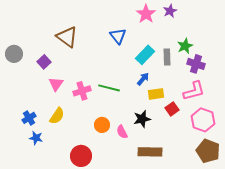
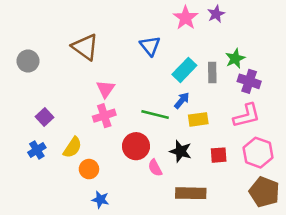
gray circle: (14, 54) -> (28, 61), moved
purple square: (44, 62) -> (44, 117), moved
pink triangle: (56, 84) -> (106, 89), moved
green line: (109, 88) -> (155, 114), moved
red square: (172, 109) -> (219, 155), moved, turned 32
black star: (142, 119) -> (180, 151), turned 30
orange circle: (102, 125) -> (89, 169), moved
blue star: (36, 138) -> (100, 200), moved
red circle: (81, 156) -> (136, 146), moved

